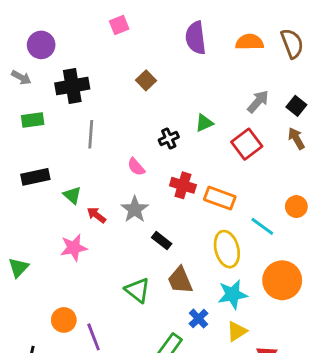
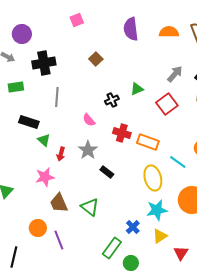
black rectangle: (35, 177) -> (29, 122), moved, turned 30
red arrow: (96, 215) -> (61, 154), turned -112
brown trapezoid: (180, 280) -> (59, 203), moved

